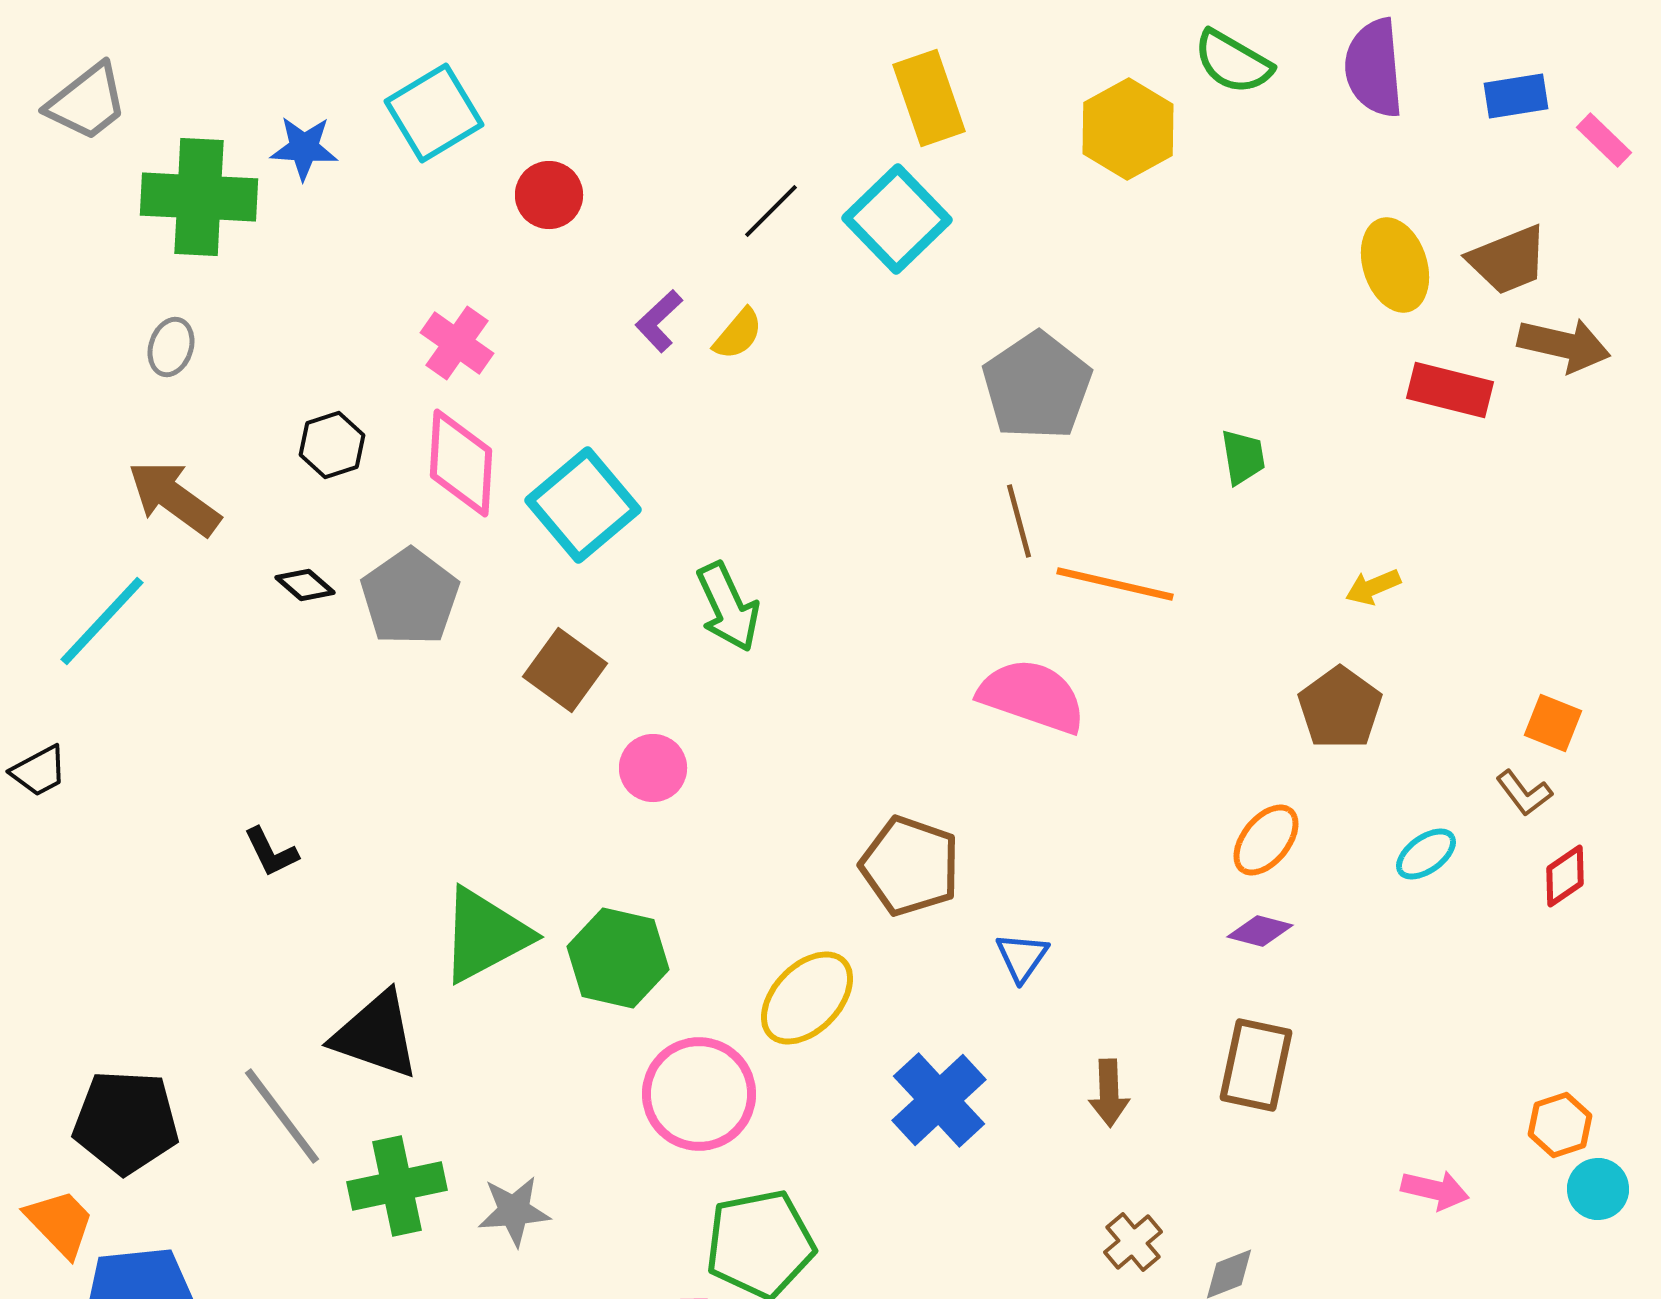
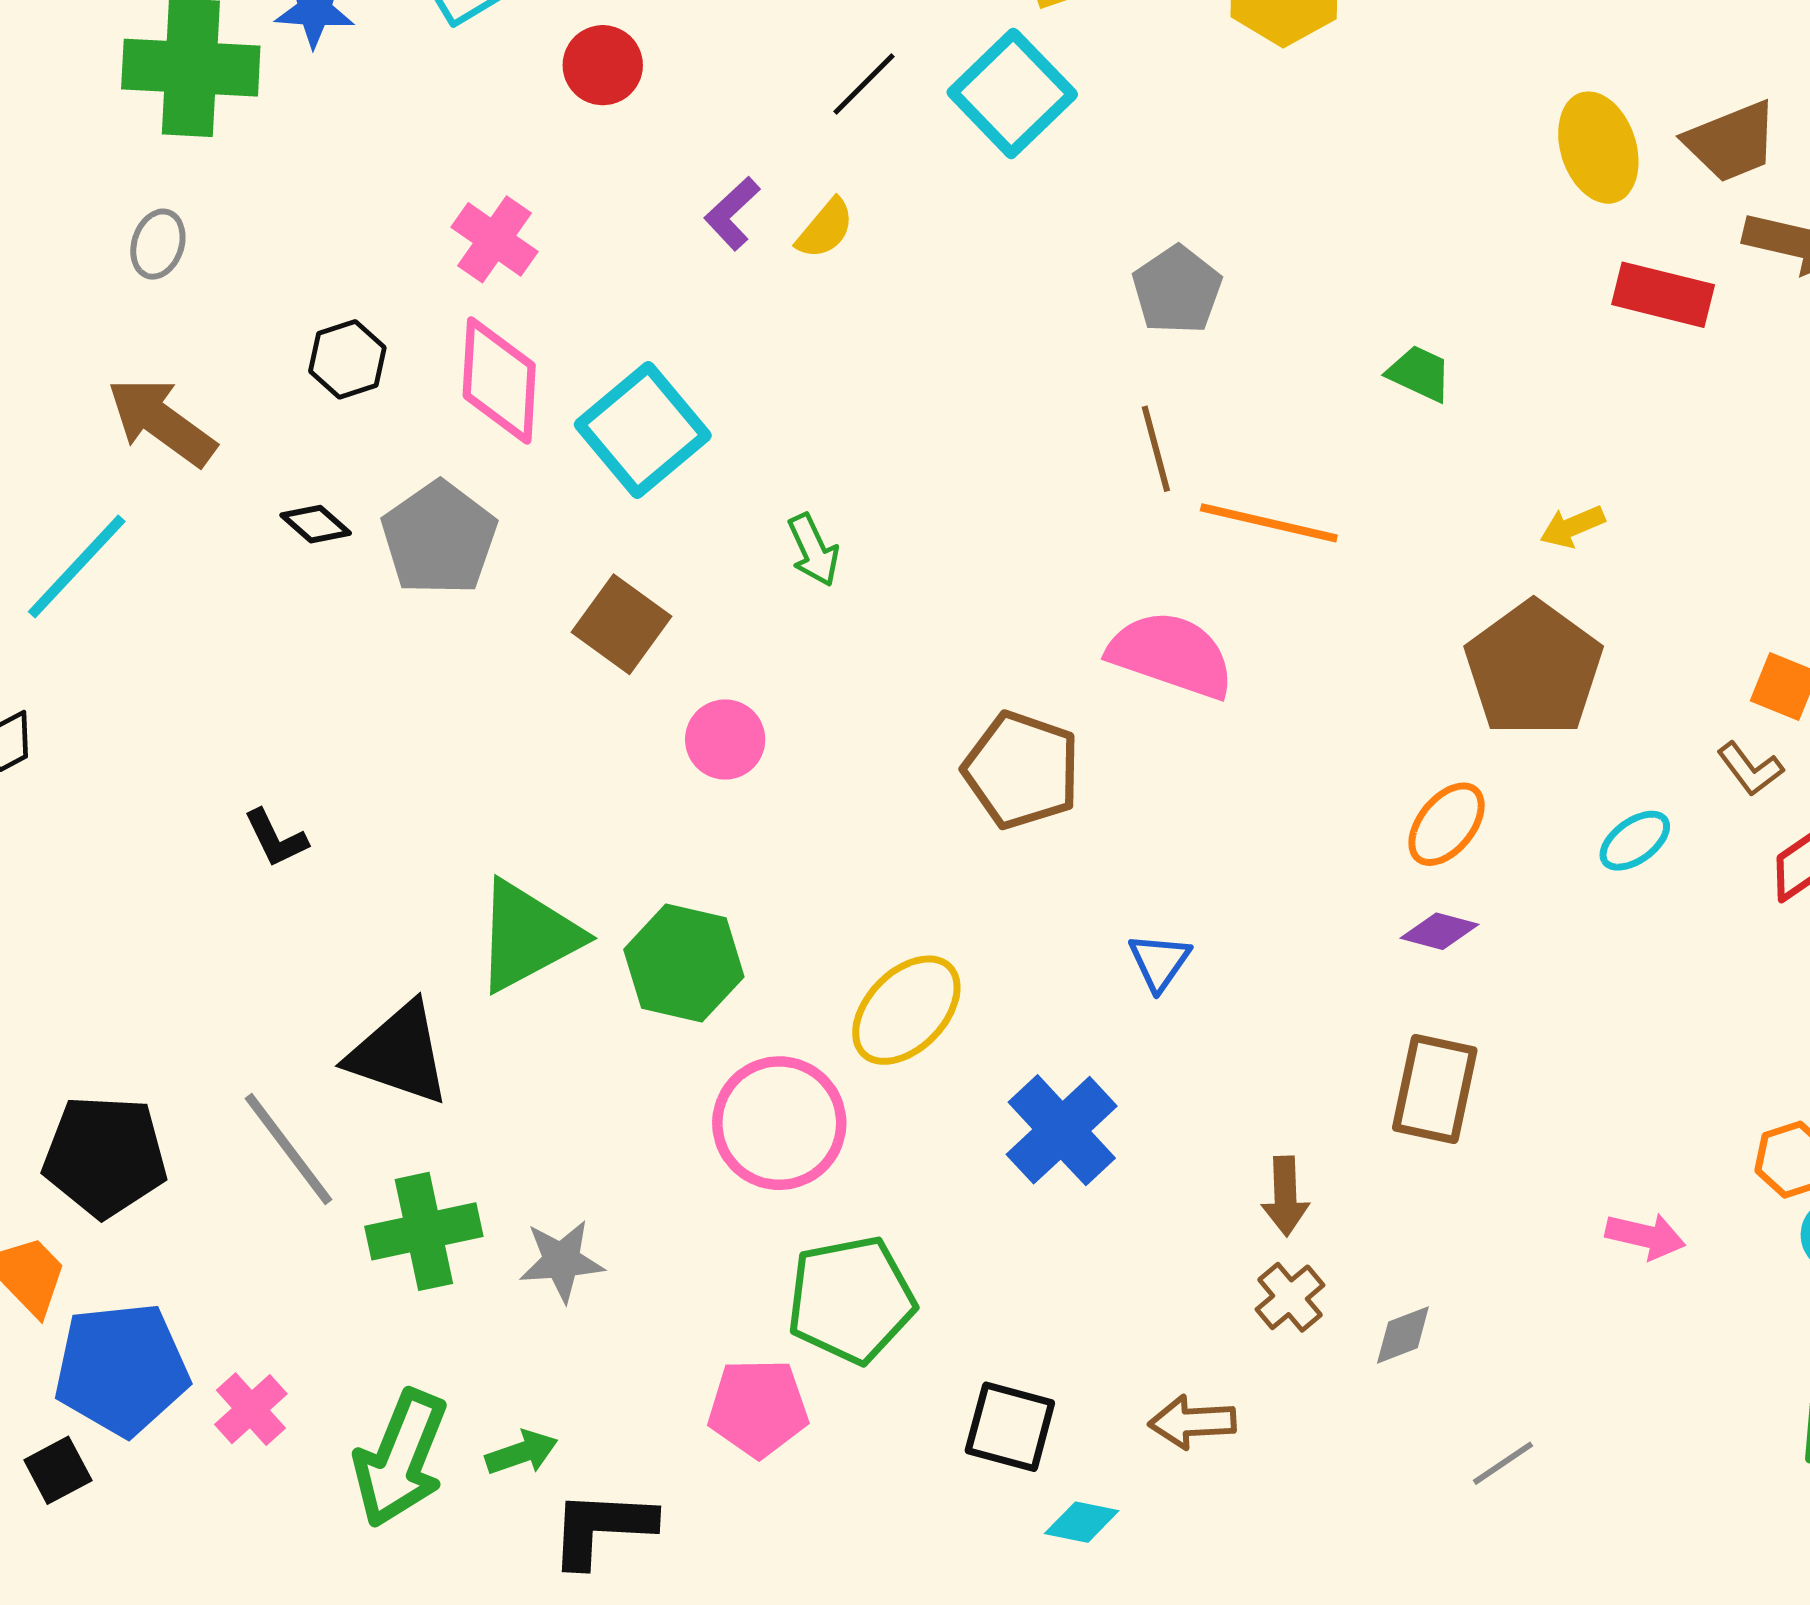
gray pentagon: (1037, 386) -> (1177, 290), size x0.7
green trapezoid: (1243, 457) -> (1419, 373), turned -56
green arrow: (728, 607) -> (813, 550), size x0.7
brown pentagon: (1340, 708) -> (1534, 669), size x1.4
brown pentagon: (910, 866) -> (1022, 770), moved
brown arrow: (1109, 1093) -> (1285, 1196), moved

